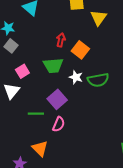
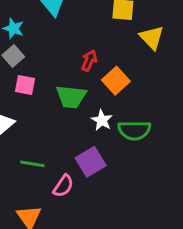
yellow triangle: (99, 18) -> (152, 38), turned -30
pink square: (22, 71) -> (25, 85), moved, turned 32
purple square: (57, 99) -> (91, 162), moved

